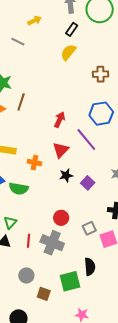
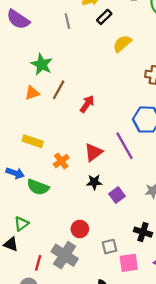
black rectangle: (72, 29) -> (104, 17), moved
gray line: (18, 42) -> (67, 21), turned 40
red arrow: (60, 120) -> (87, 104), moved
orange cross: (34, 163) -> (61, 161), turned 32
red line: (29, 241) -> (38, 263), moved

